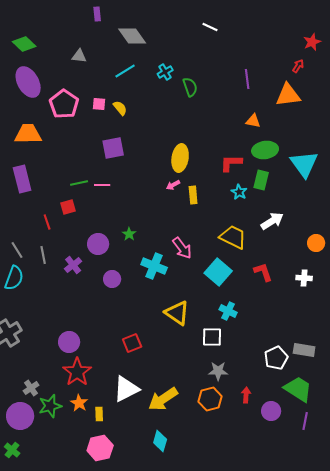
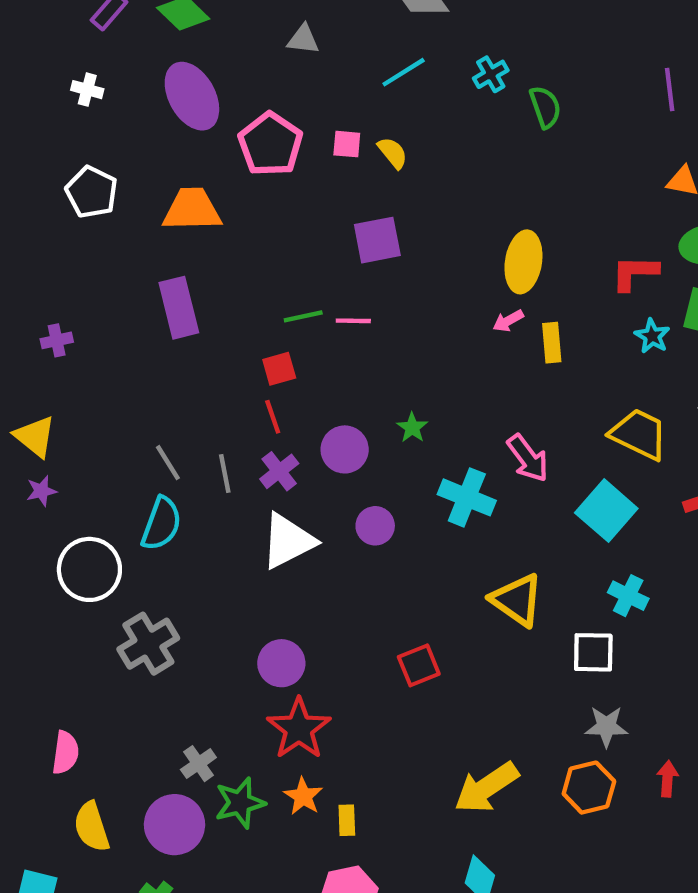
red line: (47, 222) -> (273, 417), moved
purple cross: (73, 265) -> (279, 471), moved
white triangle: (126, 389) -> (288, 541), moved

